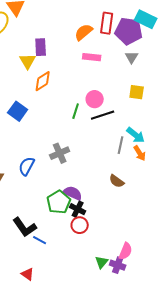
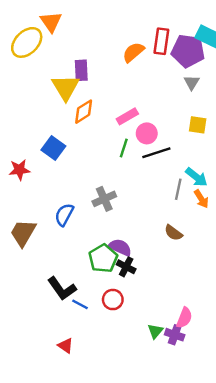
pink rectangle: (92, 57) -> (127, 116), moved, turned -36
yellow triangle: (28, 61) -> (65, 87), size x1.4
red circle: (80, 225) -> (113, 300), moved

